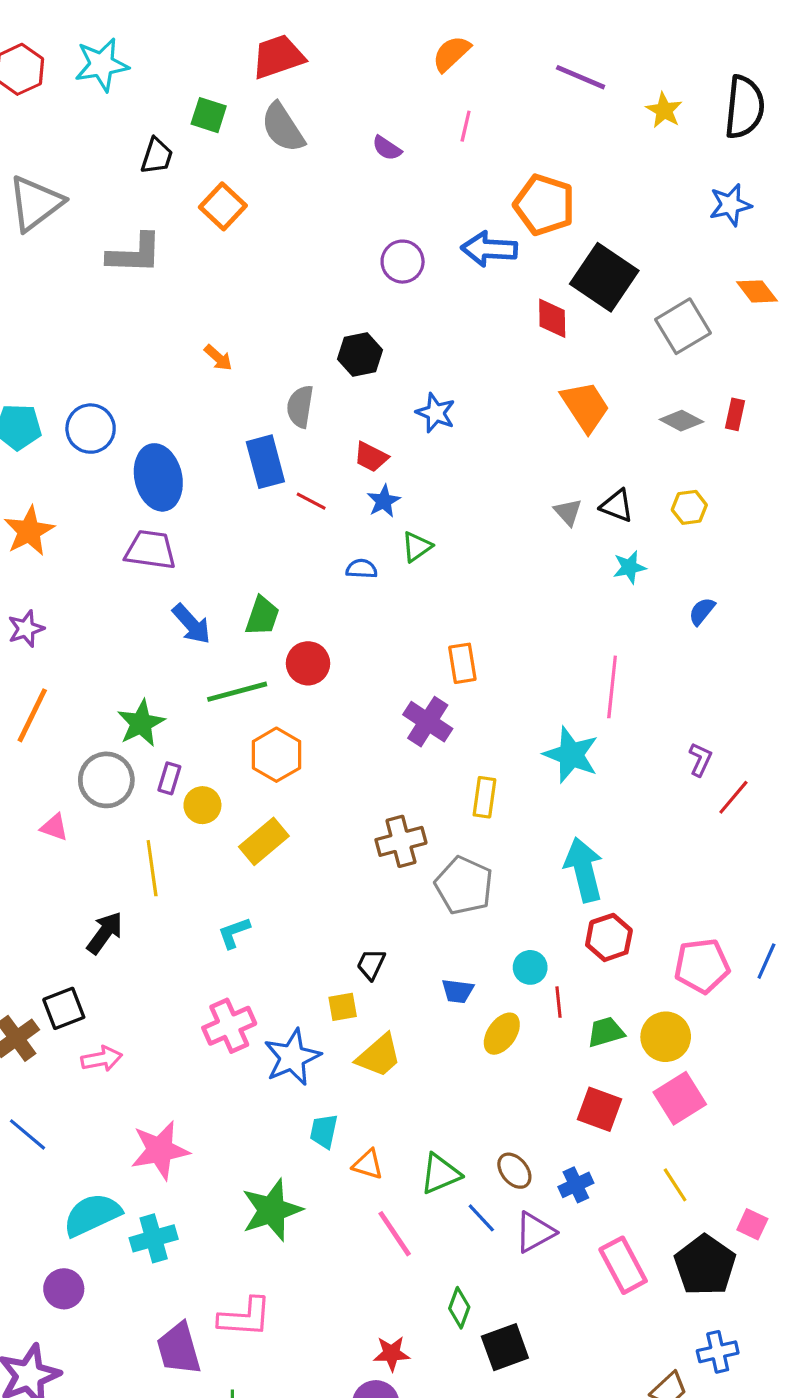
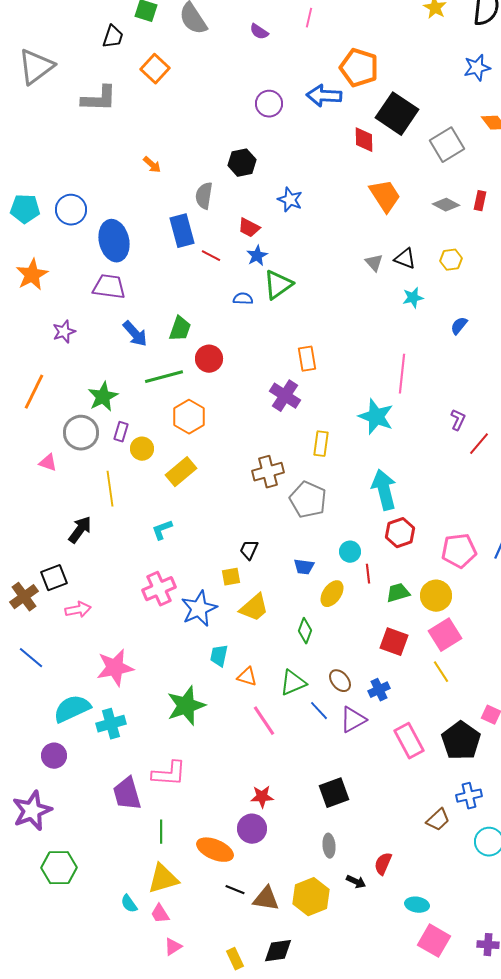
green triangle: (417, 547) -> (278, 285), size x1.5
purple star: (26, 629) -> (64, 332), moved
yellow line: (675, 1185) -> (441, 672), moved
green diamond: (459, 1308) -> (305, 631), moved

